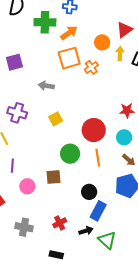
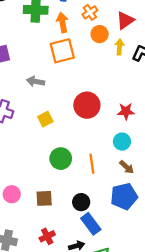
orange arrow: (69, 33) -> (62, 22), turned -66
orange cross: (91, 67) -> (90, 12), moved
red circle: (94, 130) -> (87, 105), moved
brown square: (53, 177) -> (44, 198), moved
blue rectangle: (98, 211) -> (91, 224), turned -66

